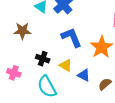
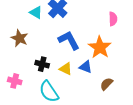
brown star: (22, 31) -> (19, 38), turned 30
blue triangle: (84, 75) -> (86, 67), moved

